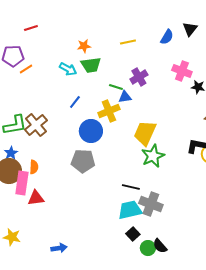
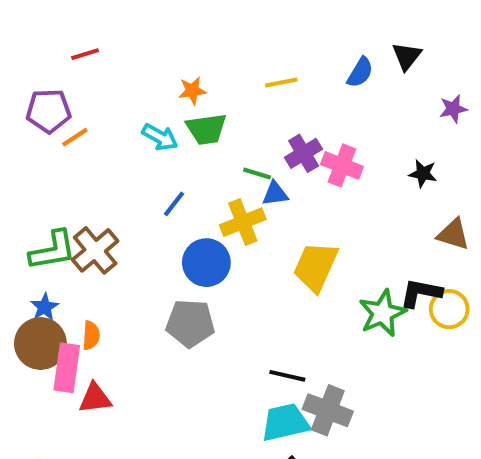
pink cross: (182, 71) -> (342, 165), moved
green star: (153, 156) -> (382, 313), moved

